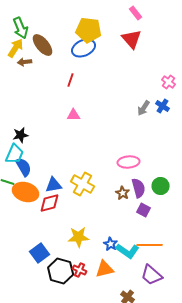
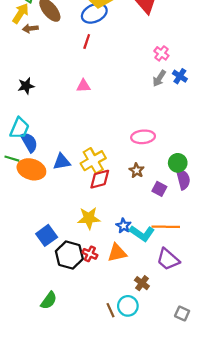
red line: (71, 80) -> (87, 41), moved
pink cross: (169, 82) -> (161, 53), moved
black star: (21, 135) -> (26, 86), moved
yellow cross: (83, 184) -> (93, 161), turned 30
purple semicircle: (139, 188) -> (183, 179), moved
red diamond: (50, 203) -> (100, 179), moved

